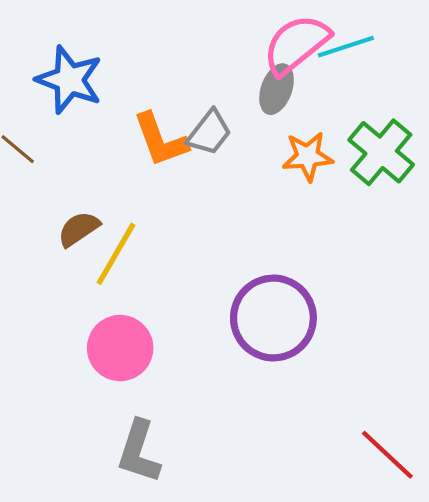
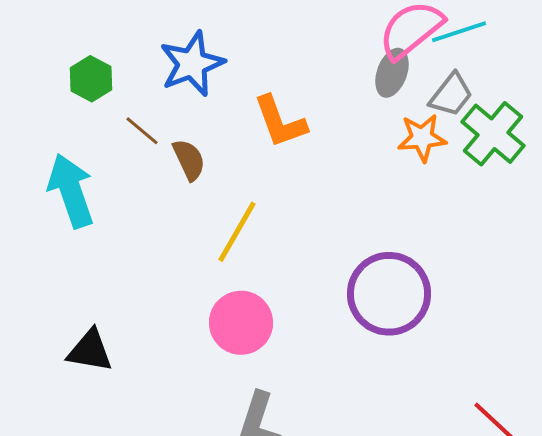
blue star: (69, 80) -> (192, 64), turned 30
gray trapezoid: (209, 133) -> (451, 95), moved
brown semicircle: (79, 229) -> (189, 160), moved, turned 99

